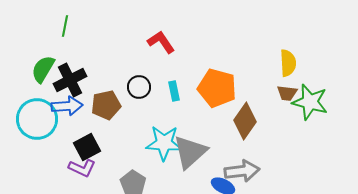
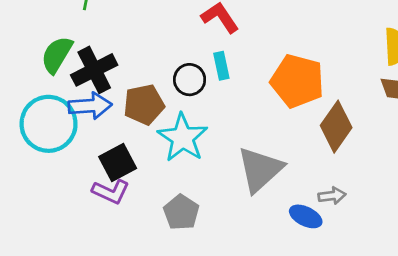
cyan rectangle: (174, 91) -> (221, 66), moved
cyan star: (164, 143) -> (183, 138), moved, turned 30
gray arrow: (242, 171) -> (332, 196), size x0.6

